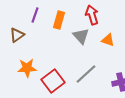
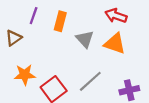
red arrow: (92, 15) -> (116, 16), moved, turned -54
orange triangle: (108, 40) -> (115, 43), size x1.5

